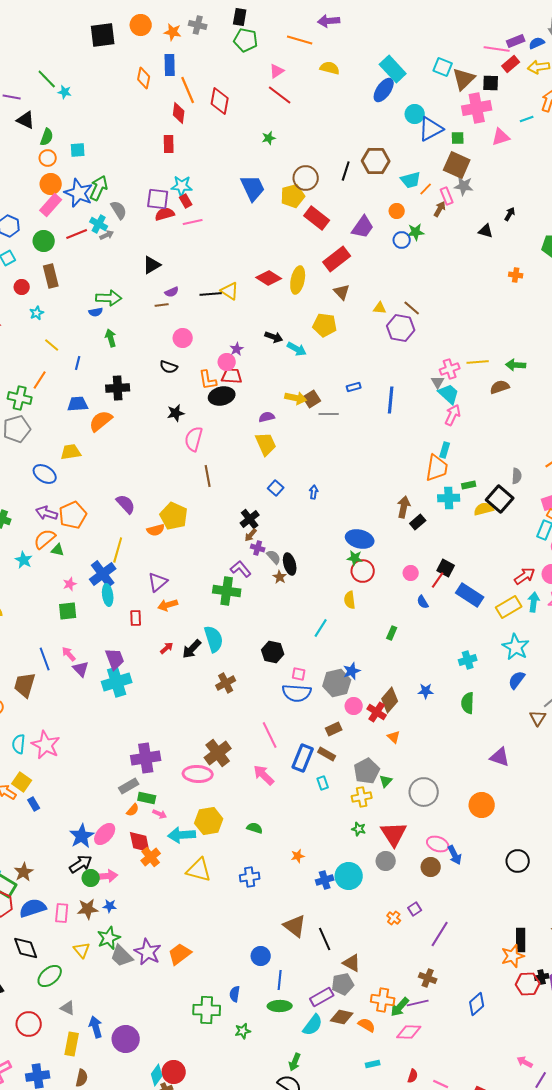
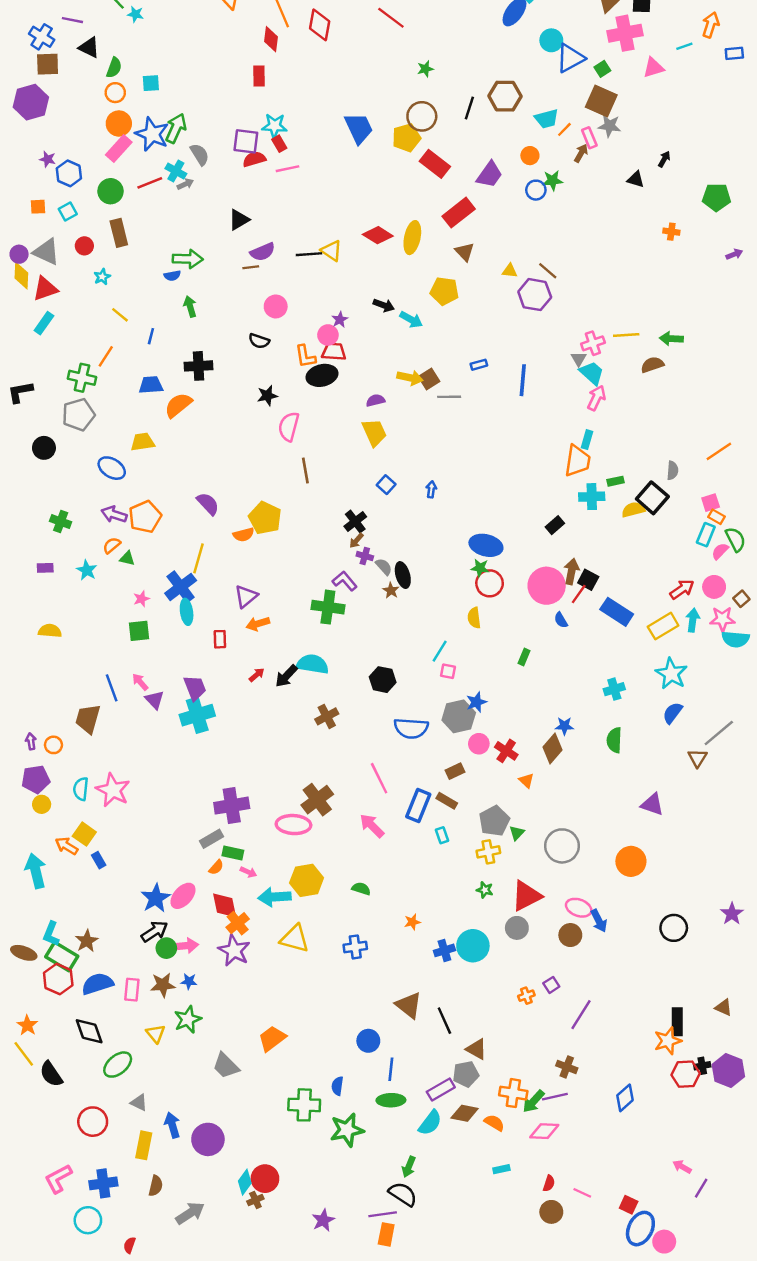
green star: (269, 138) -> (425, 69), moved
green square: (458, 138) -> (602, 69), turned -32
purple semicircle: (172, 292) -> (263, 252), size x1.5
brown arrow: (404, 507) -> (572, 571), moved
orange semicircle: (45, 539) -> (112, 545), size x0.7
pink circle: (411, 573) -> (547, 586), size x2.0
cyan semicircle: (214, 639) -> (312, 664), turned -64
pink square: (299, 674) -> (448, 671), moved
brown diamond: (390, 700) -> (553, 748), moved
red triangle: (394, 834) -> (526, 896), turned 36
orange cross: (394, 918) -> (526, 996), turned 32
purple star: (148, 952) -> (234, 950), moved
gray trapezoid: (122, 956) -> (226, 1066), moved
green star: (243, 1031) -> (347, 1130), size x1.8

